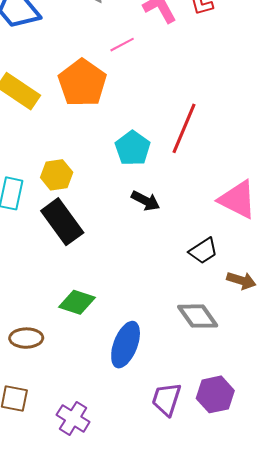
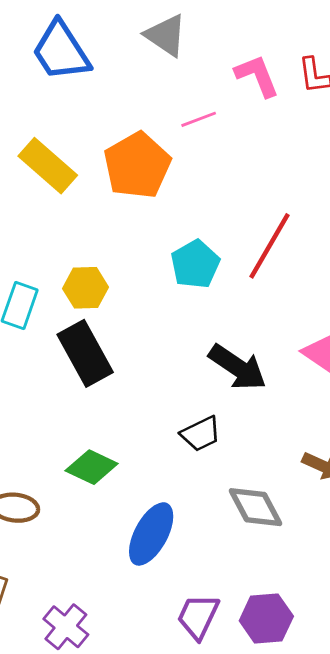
black arrow: (146, 201) -> (238, 367), moved, size x1.5
black trapezoid: (203, 251) -> (201, 434), moved

